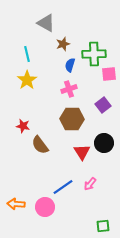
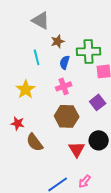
cyan line: (27, 54) -> (37, 57), moved
yellow star: (27, 80) -> (26, 89), moved

